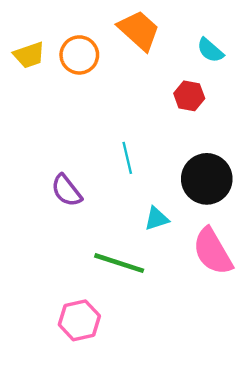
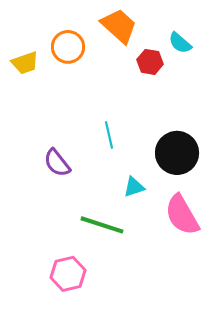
yellow trapezoid: (29, 55) -> (25, 63), moved
red hexagon: (189, 96) -> (150, 62), moved

